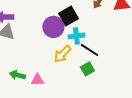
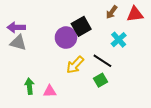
cyan cross: (76, 36) -> (119, 40), moved, turned -35
green arrow: (17, 75) -> (29, 86), turned 70

